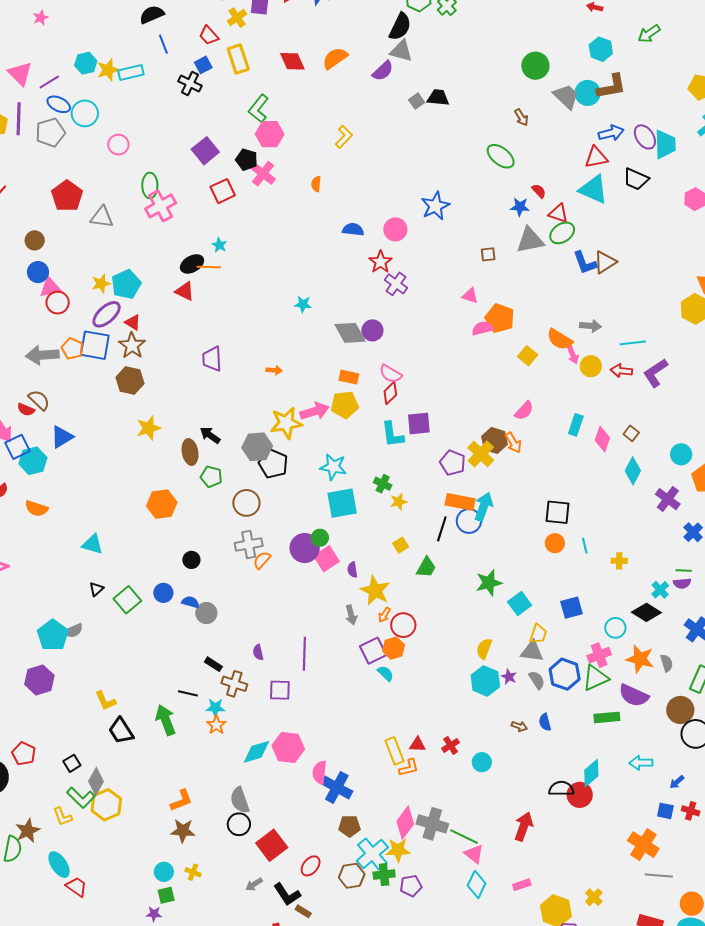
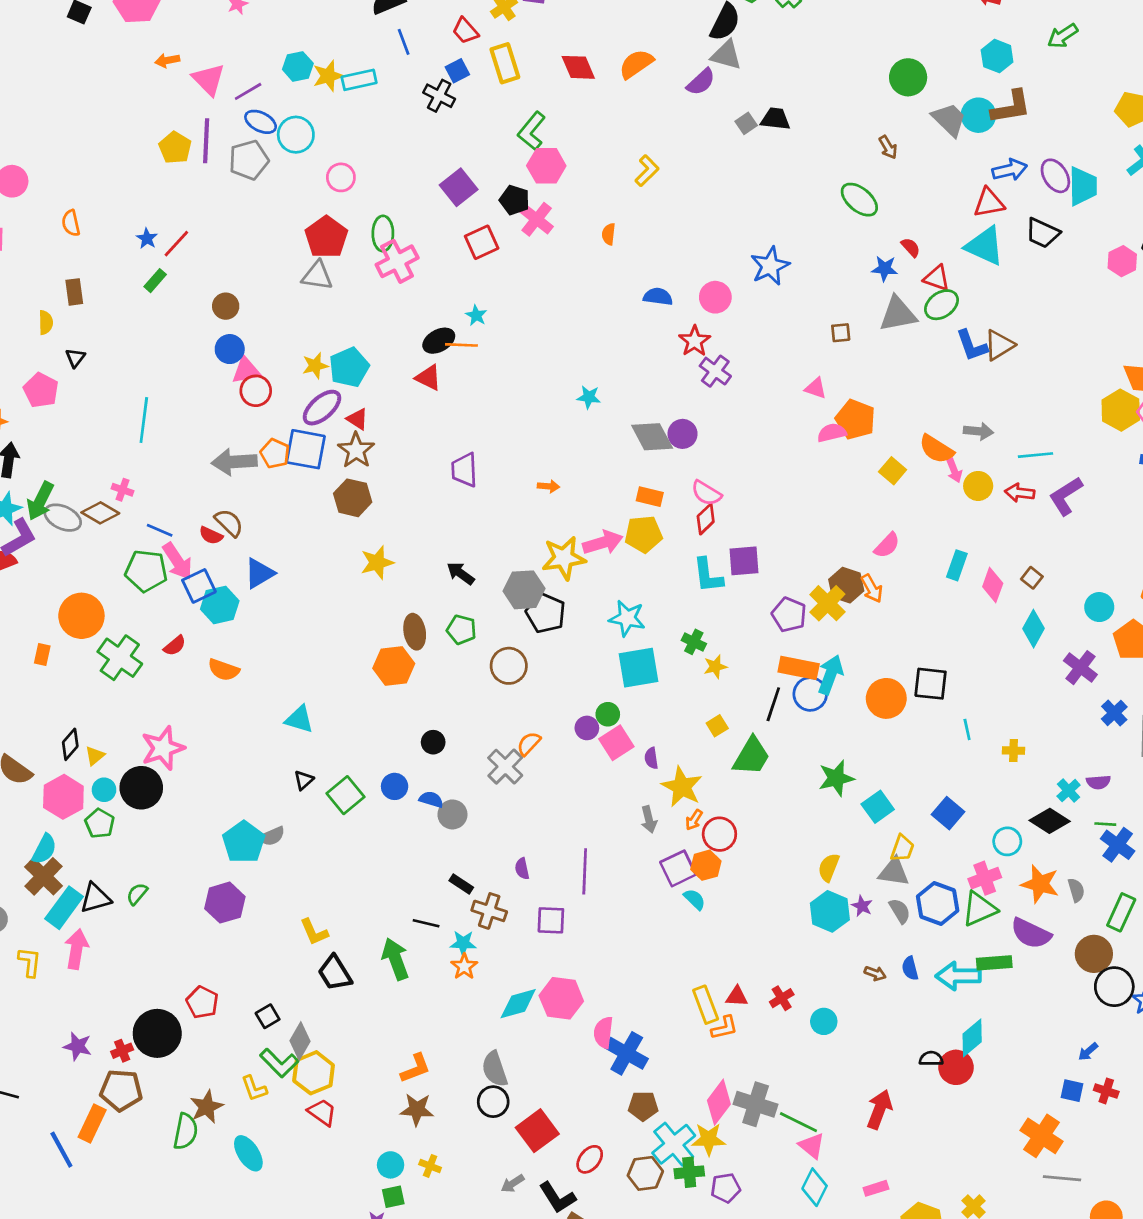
red pentagon: (67, 196) -> (326, 237), moved
brown ellipse: (190, 452) -> (415, 632), moved
orange circle: (555, 543) -> (886, 698), moved, size x1.5
gray cross: (249, 544) -> (505, 767), moved, turned -36
purple circle: (305, 548) -> (587, 728), size x0.6
green trapezoid: (426, 567) -> (751, 756), size x1.4
green line: (684, 570) -> (1105, 824), moved
blue square: (571, 608) -> (948, 813), turned -35
cyan arrow: (641, 763) -> (958, 976), moved, size x1.4
black semicircle: (561, 789) -> (931, 1059), size x0.7
red trapezoid: (77, 887) -> (322, 1112), moved

